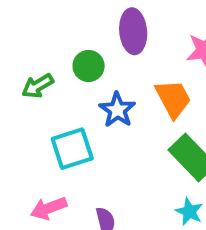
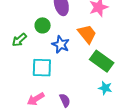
cyan square: (72, 149) -> (42, 68), turned 30

